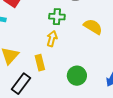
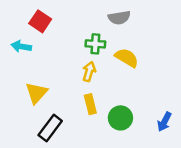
yellow semicircle: (93, 27) -> (127, 58), moved
yellow rectangle: (40, 63) -> (90, 104), moved

